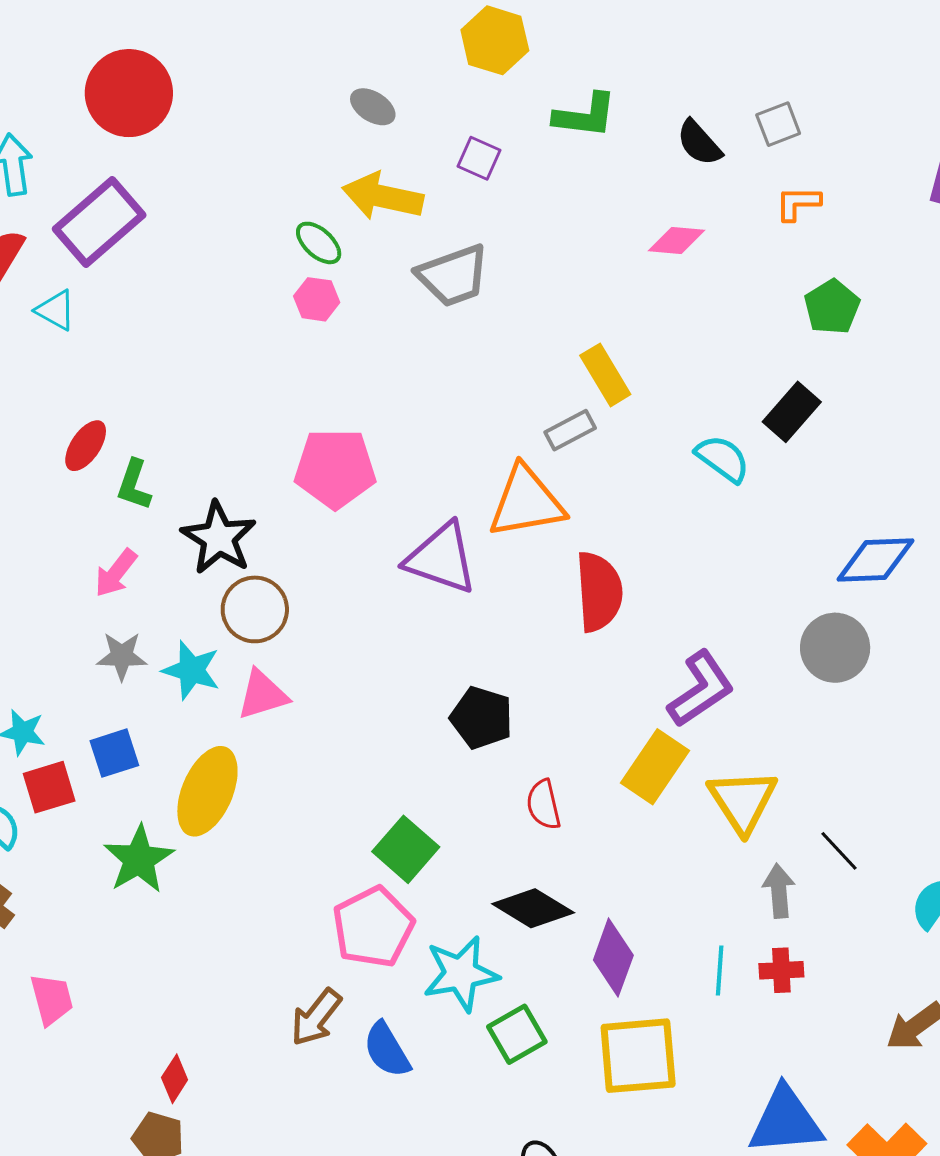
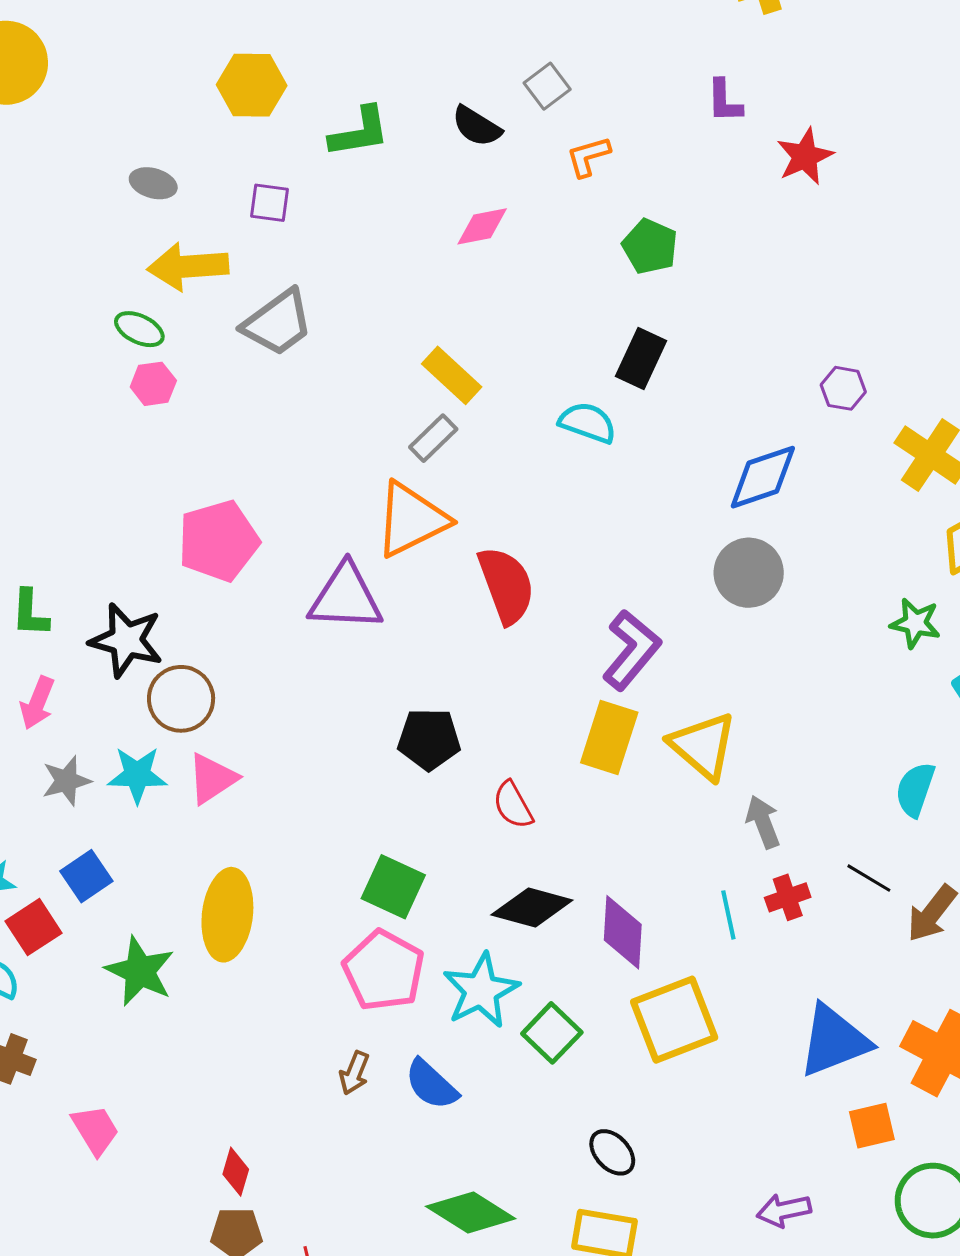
yellow ellipse: (207, 791) -> (227, 915), moved
black line: (839, 851) -> (869, 878), moved
brown arrow: (316, 1017) -> (354, 1073), size x0.7

